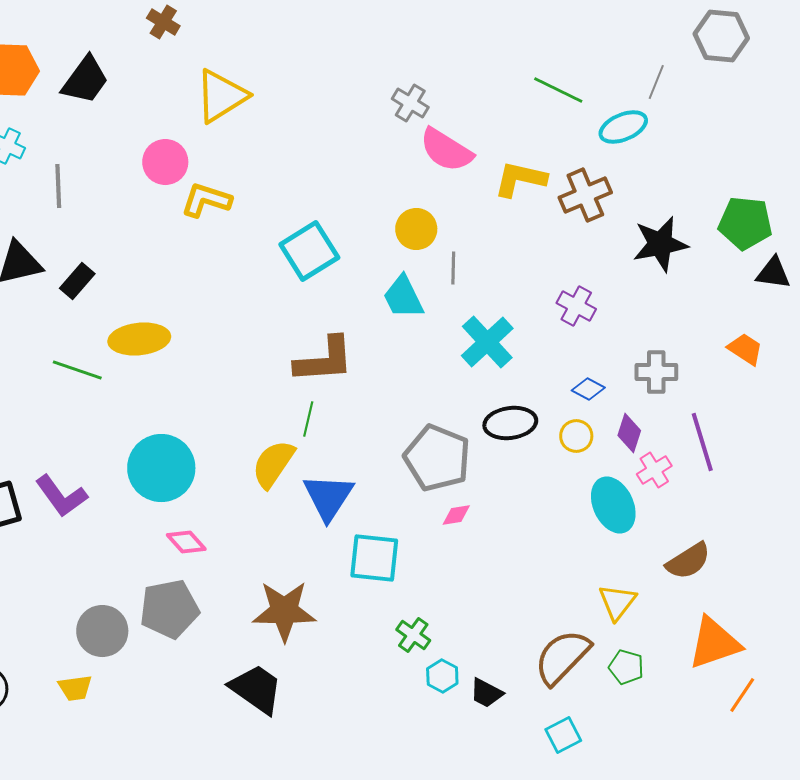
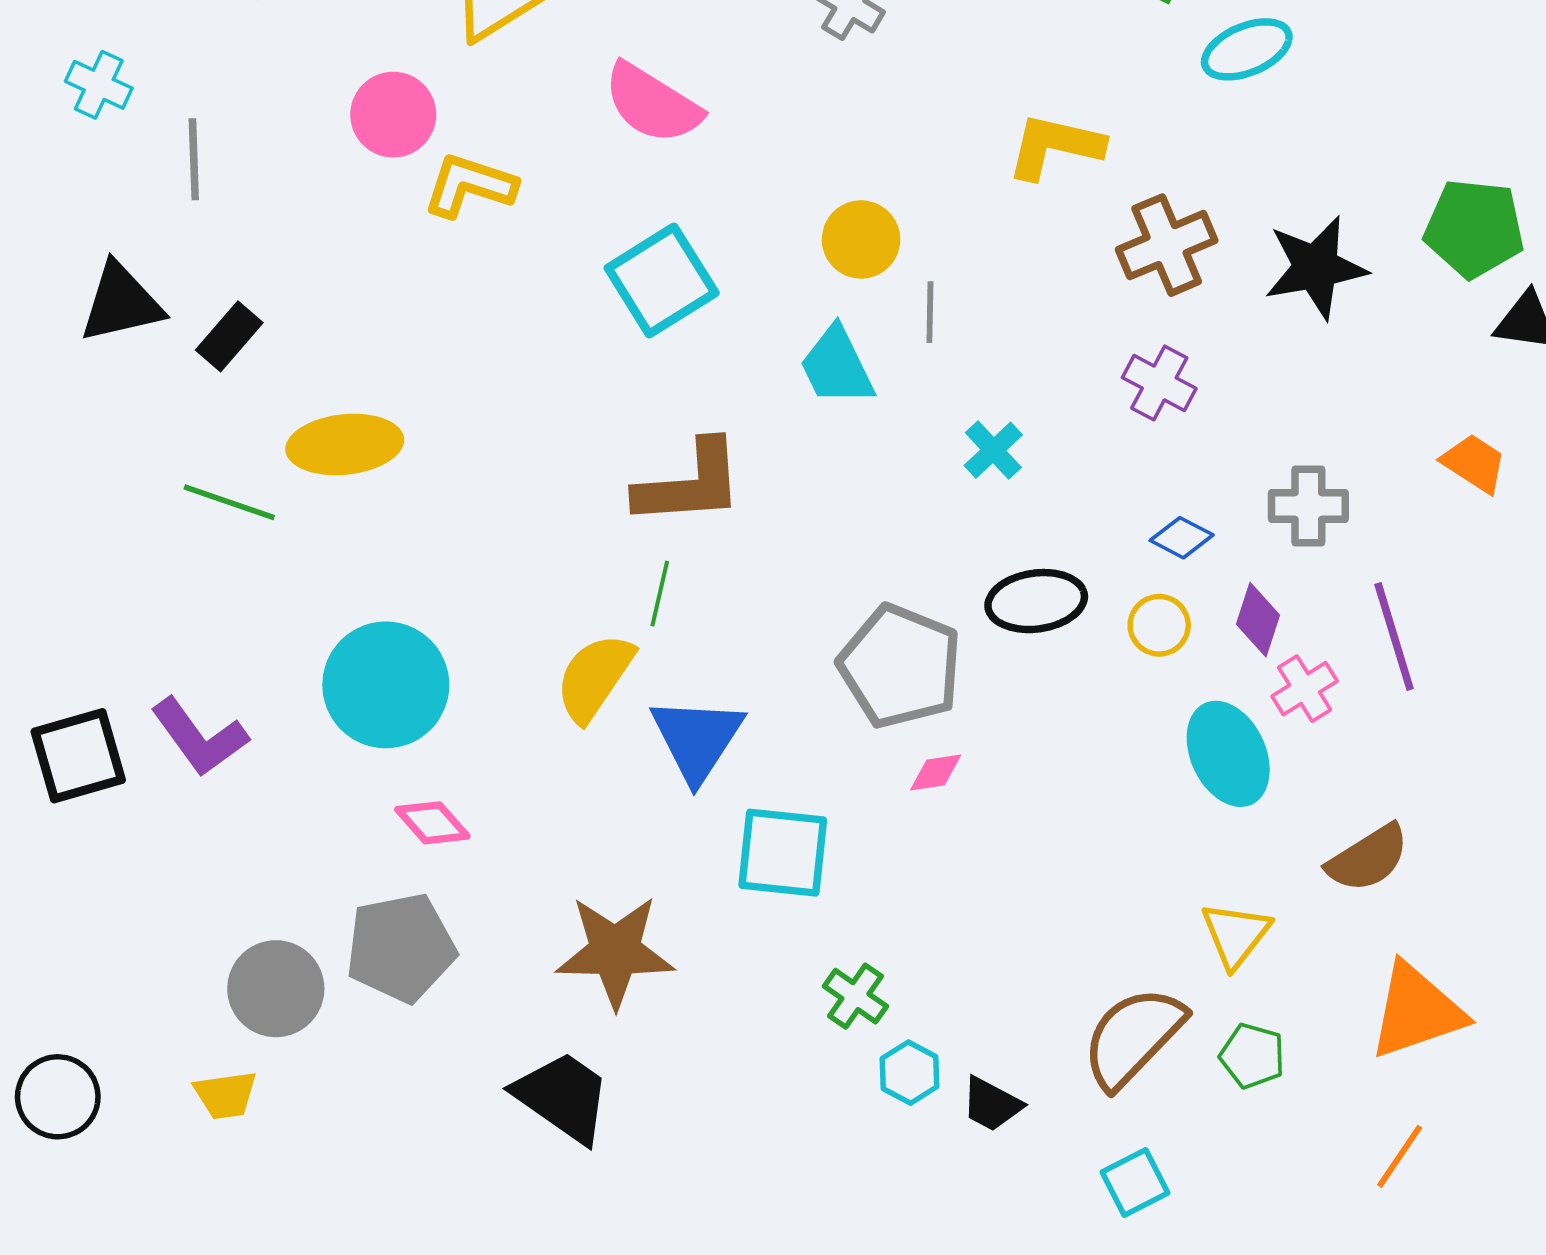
pink semicircle: (446, 150) -> (652, 103), moved
brown cross: (585, 195) -> (1167, 245), moved
cyan cross: (487, 342) -> (993, 450), size x0.6
orange line: (742, 695) -> (1400, 1156), moved

